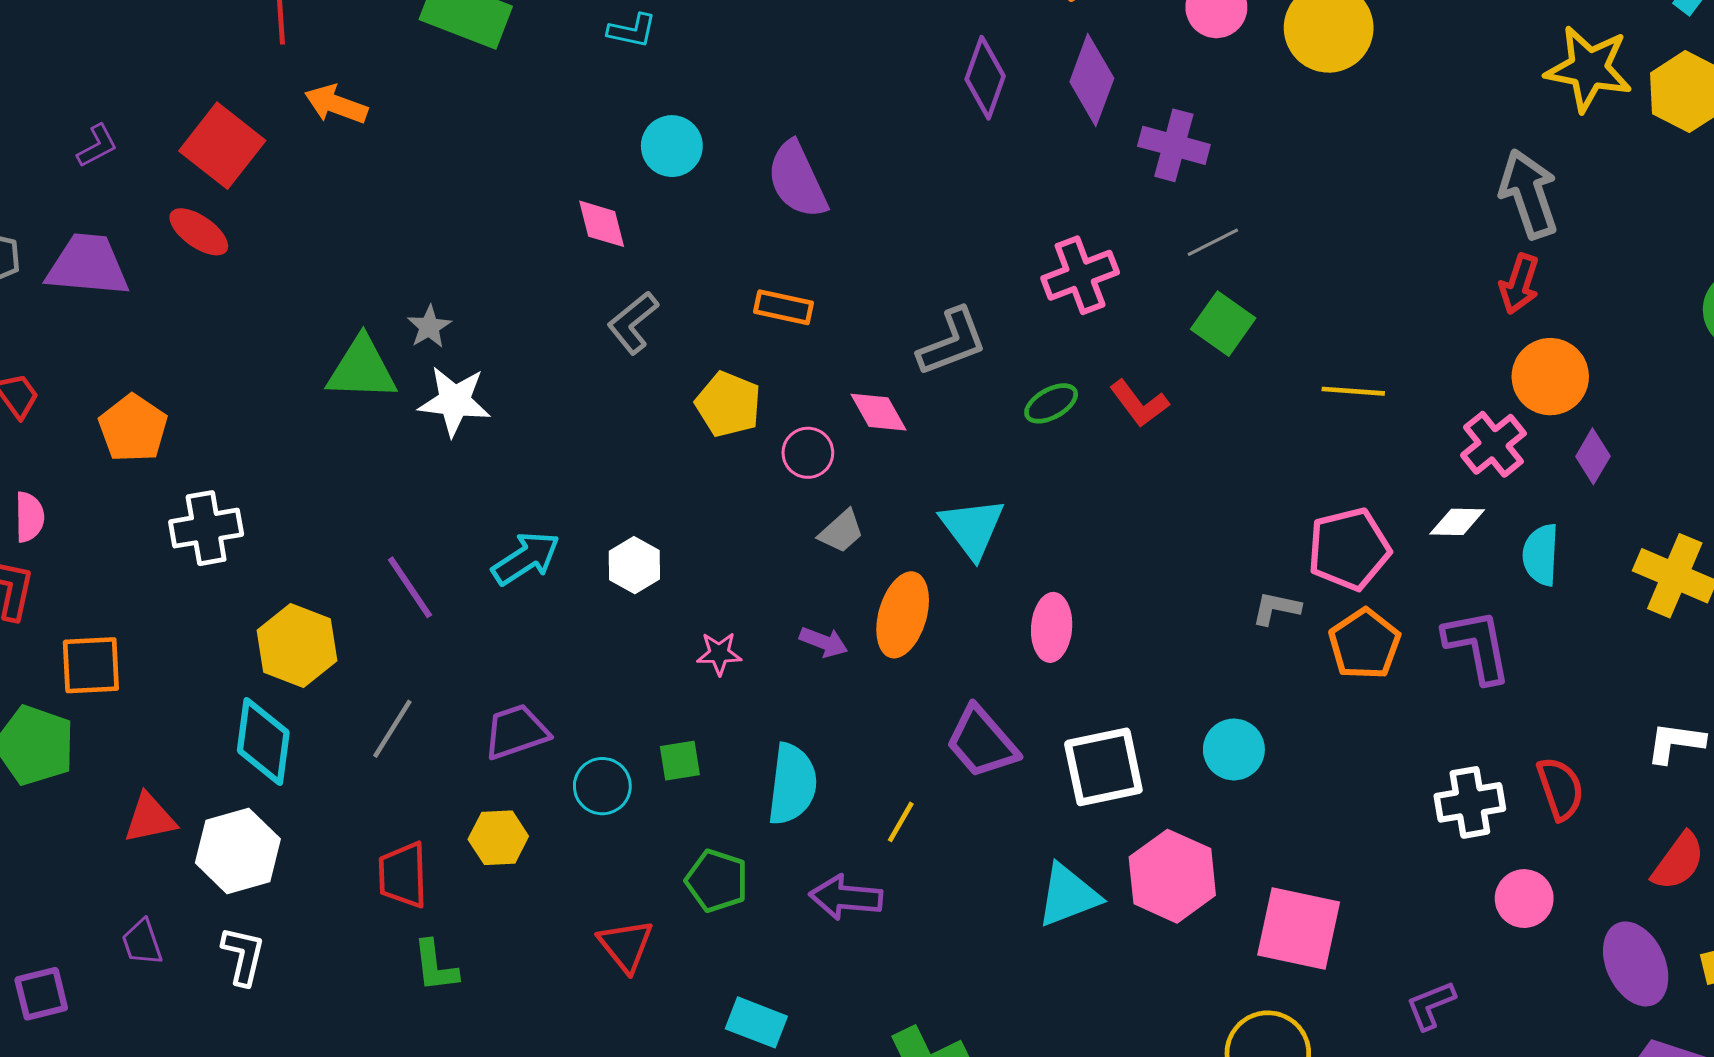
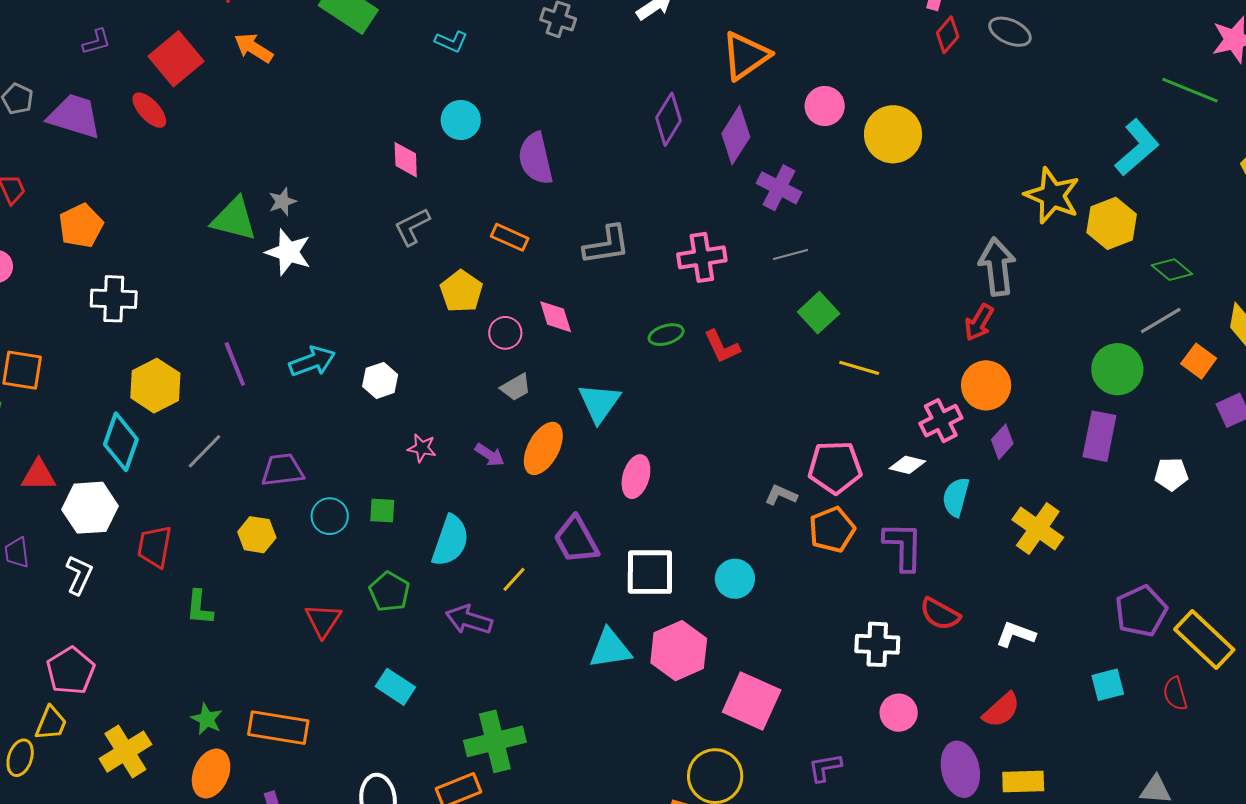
green square: (1223, 324) -> (819, 313), moved
gray L-shape: (952, 342) -> (607, 245), moved
red semicircle: (1560, 789) -> (940, 614), moved, turned 126
red trapezoid: (403, 875) -> (155, 547), moved

